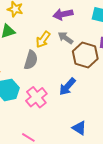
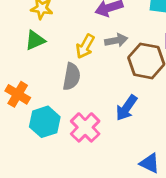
gray arrow: (65, 38) -> (116, 40), turned 140

